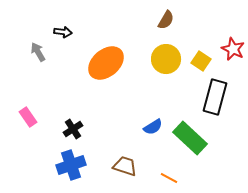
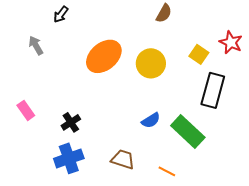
black arrow: (63, 32) -> (61, 14), moved, turned 120
yellow circle: (166, 59) -> (151, 63), moved

